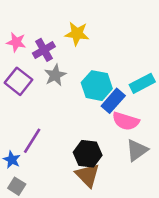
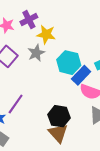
yellow star: (77, 34) -> (46, 34), moved
purple cross: (44, 50) -> (29, 20), moved

